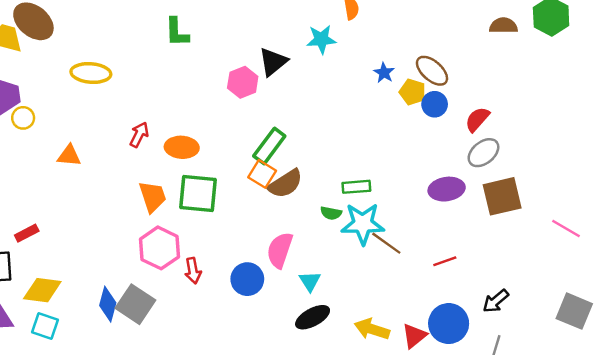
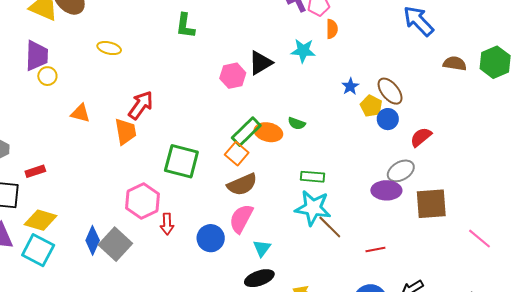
yellow ellipse: (91, 73) -> (109, 48), size x0.7
red arrow: (139, 135) -> (141, 105), size x1.4
orange ellipse: (182, 147) -> (268, 132), moved
gray ellipse: (483, 153) -> (401, 171), moved
brown semicircle: (285, 184) -> (242, 184), moved
orange trapezoid: (153, 197) -> (126, 132), moved
green semicircle: (331, 213) -> (297, 123), moved
cyan square: (45, 326) -> (38, 250), size x1.4

